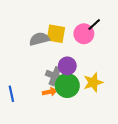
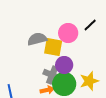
yellow square: (56, 34) -> (53, 47), moved
pink circle: (84, 34) -> (68, 33), moved

